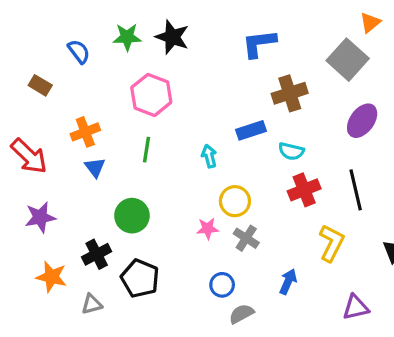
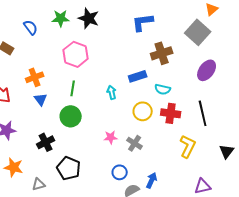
red cross: (304, 190) -> (171, 113), turned 30
yellow circle: (235, 201) -> (143, 111), moved
green circle: (132, 216) -> (71, 116), moved
black cross: (97, 254) -> (46, 142), moved
blue arrow: (288, 282) -> (152, 180), moved

